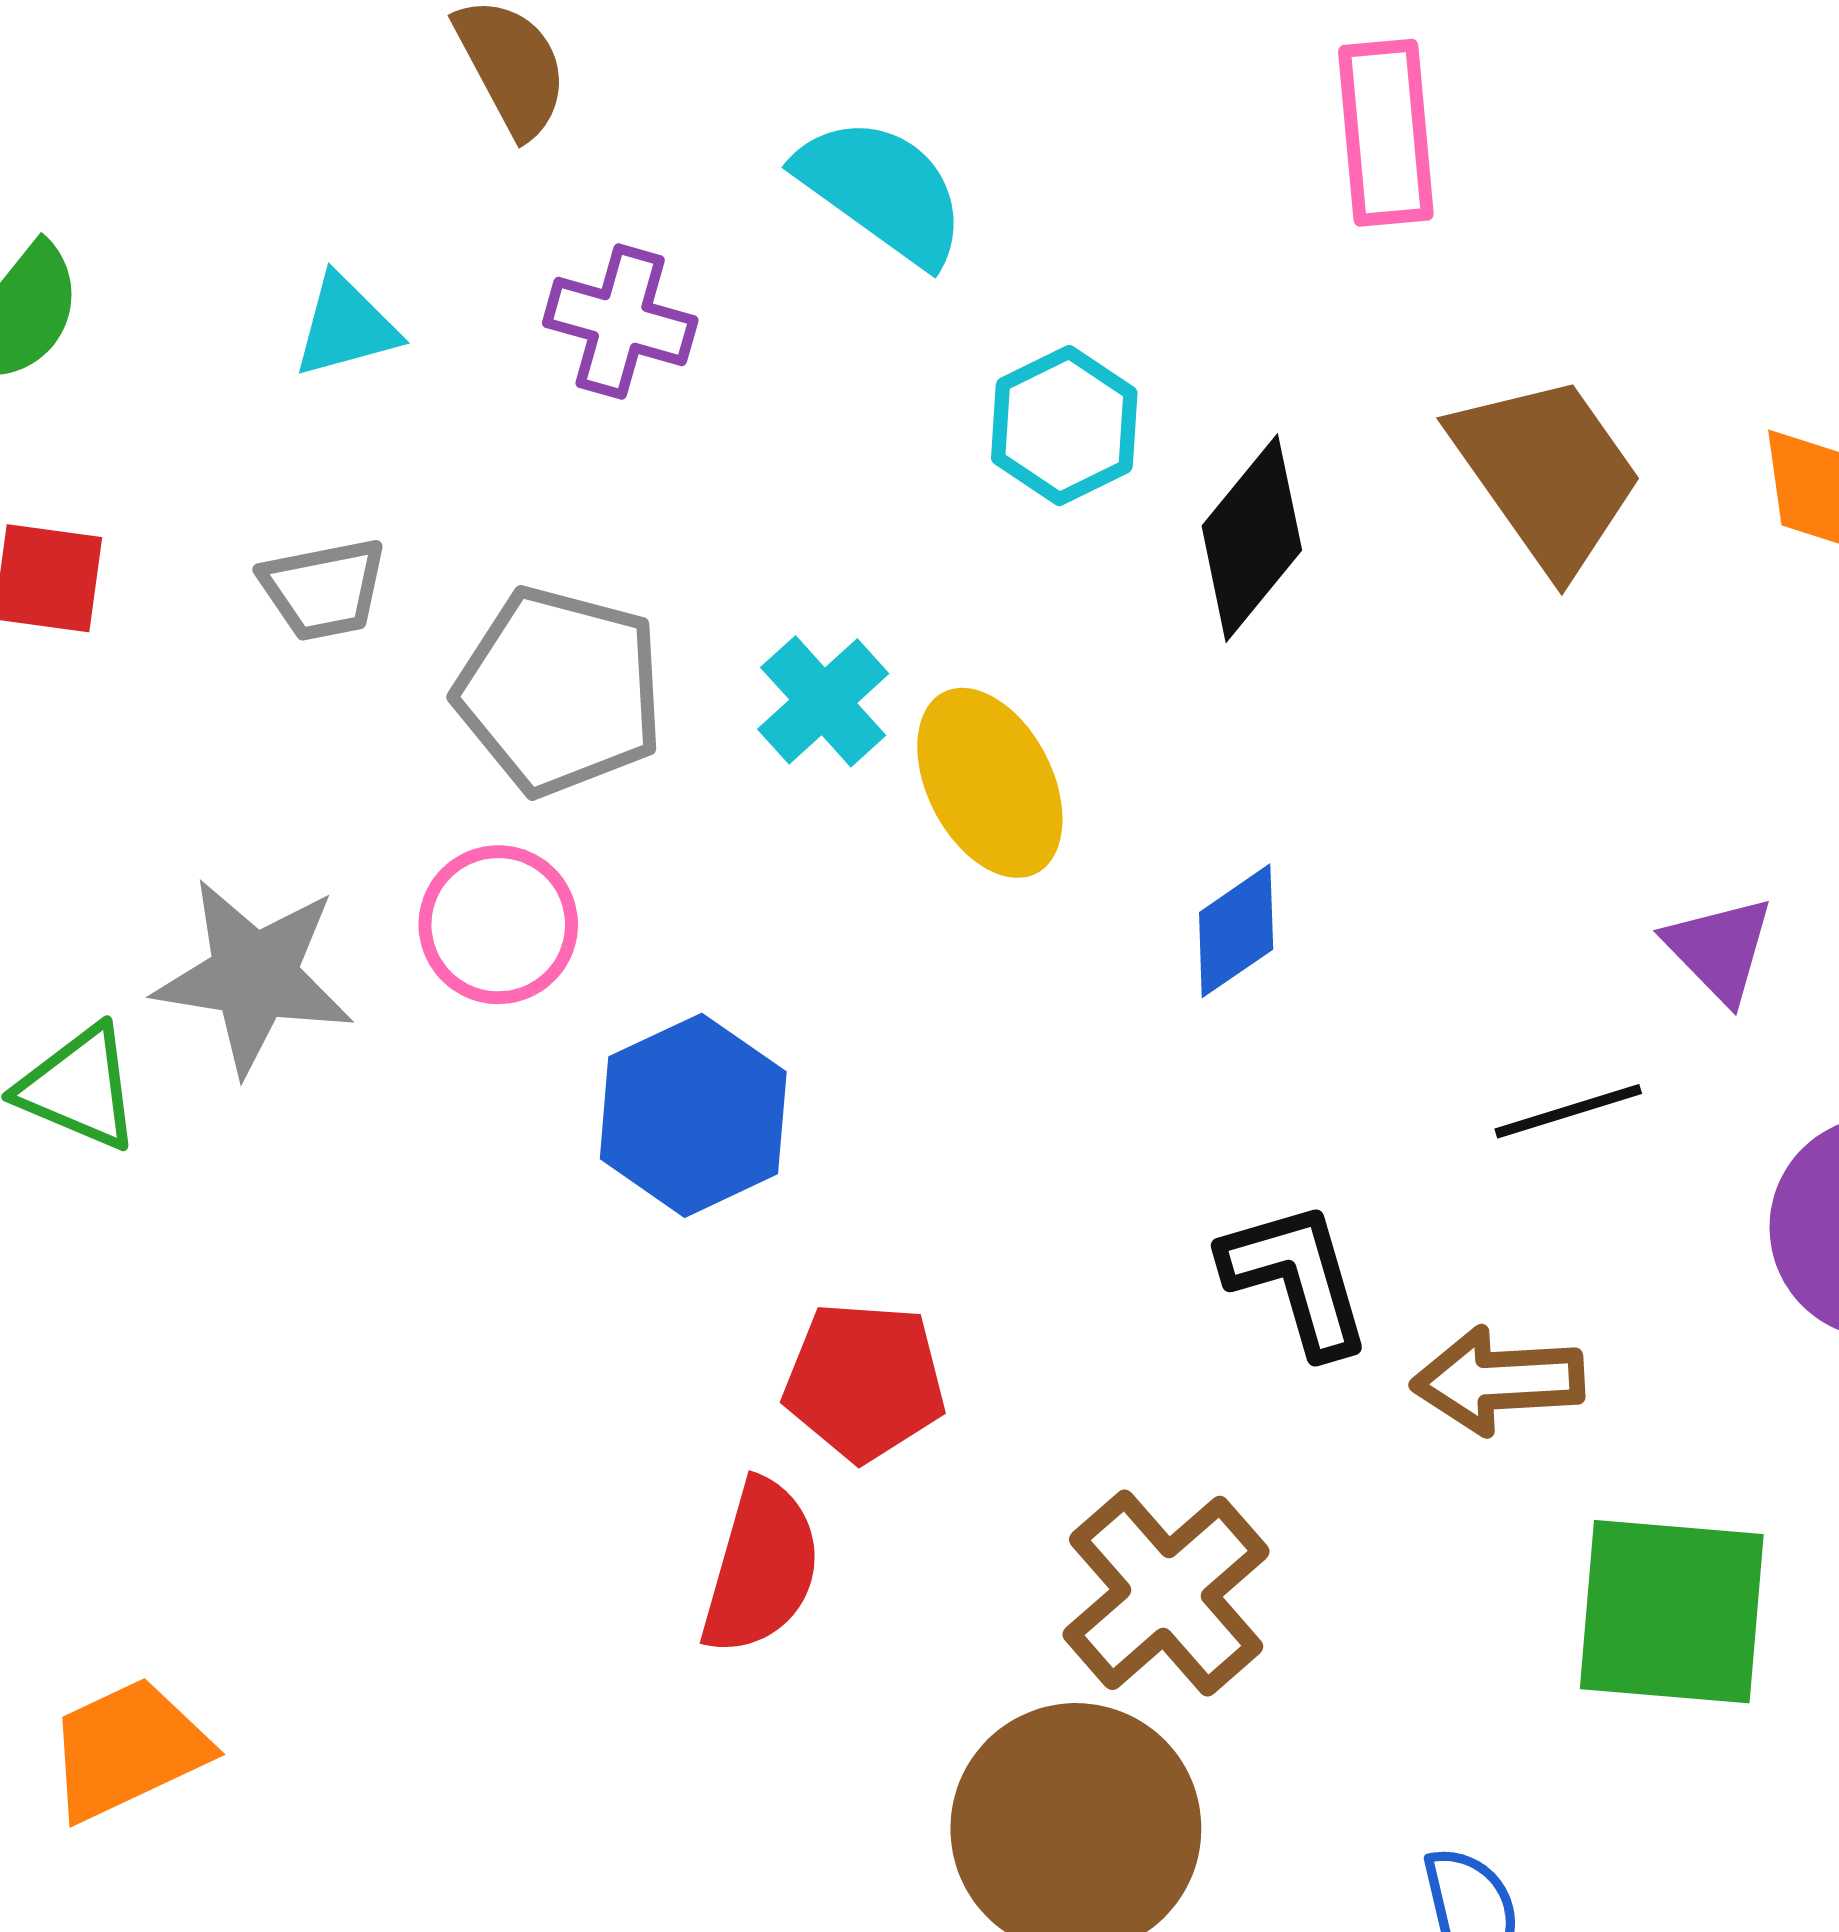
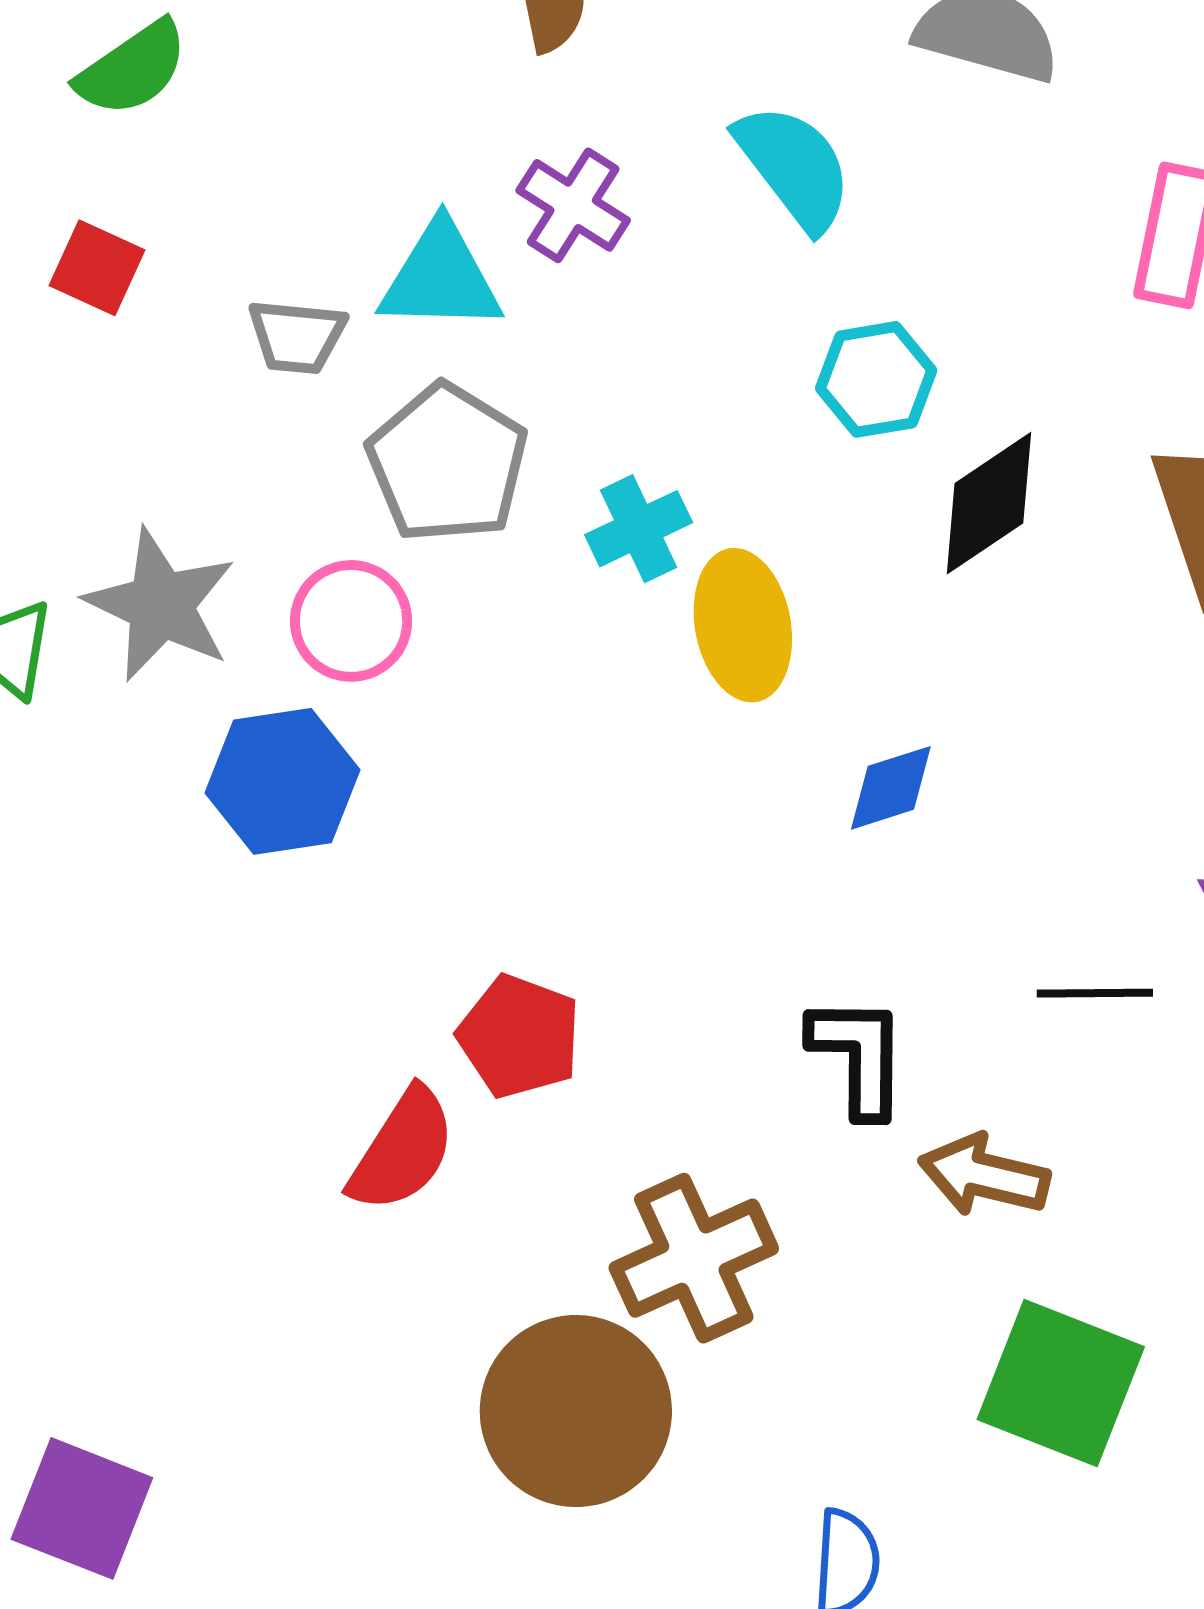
cyan triangle: (346, 326) -> (441, 278), moved, size x1.5
blue hexagon: (693, 1115) -> (283, 781), moved

